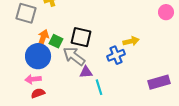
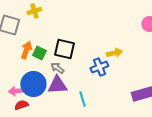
blue circle: (38, 56) -> (33, 84), moved
gray arrow: (74, 56) -> (57, 68), size x0.6
purple triangle: (86, 72) -> (57, 85), moved, size x1.5

